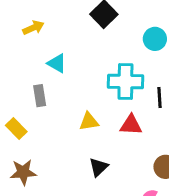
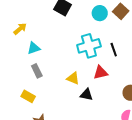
cyan triangle: (57, 63) -> (34, 48), moved, turned -32
yellow triangle: (89, 121) -> (73, 78), turned 48
black triangle: (99, 167) -> (86, 95), moved, turned -48

